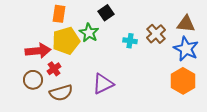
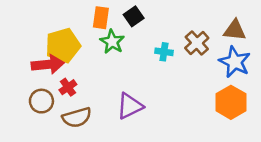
orange rectangle: (59, 14) -> (101, 18), moved
yellow pentagon: (66, 41) -> (63, 45), moved

